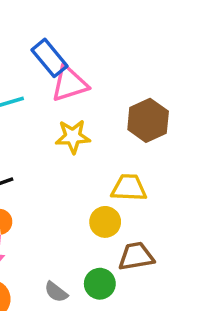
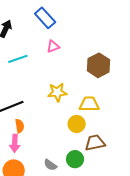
blue rectangle: (49, 58) -> (45, 18), moved
pink triangle: (70, 84) -> (53, 46), size x0.6
yellow star: (73, 137) -> (57, 92), moved

